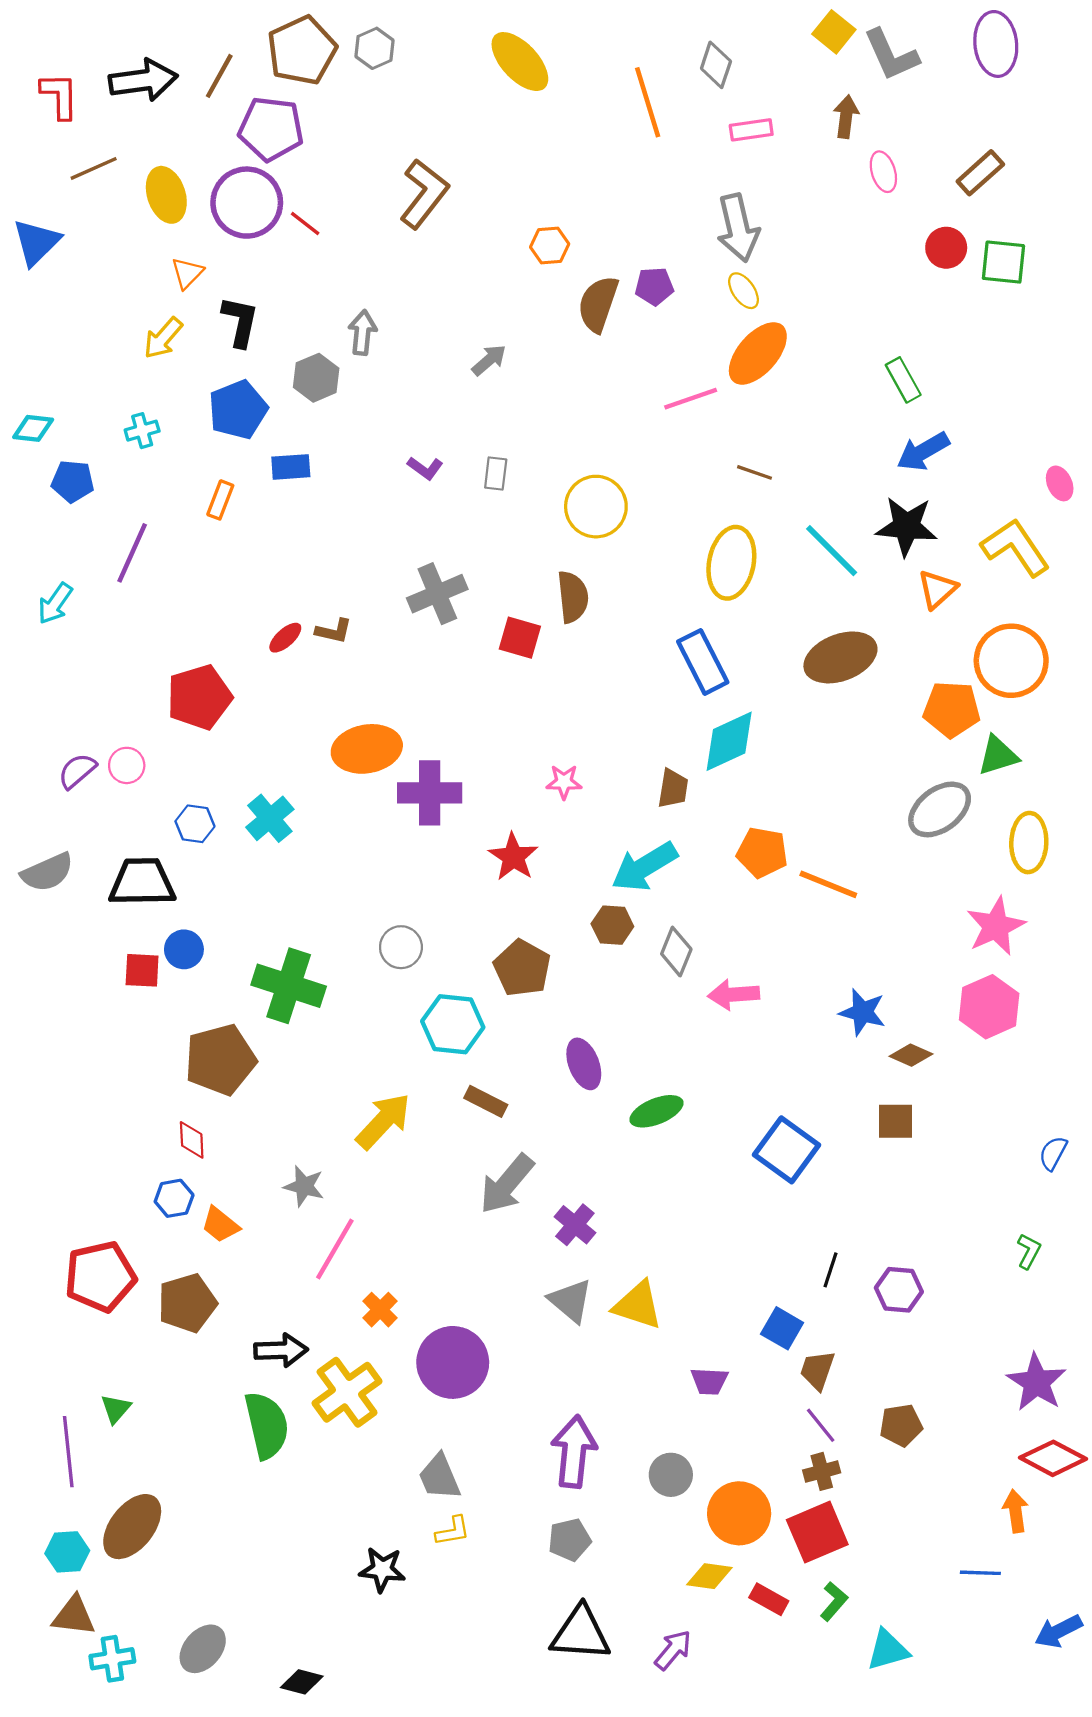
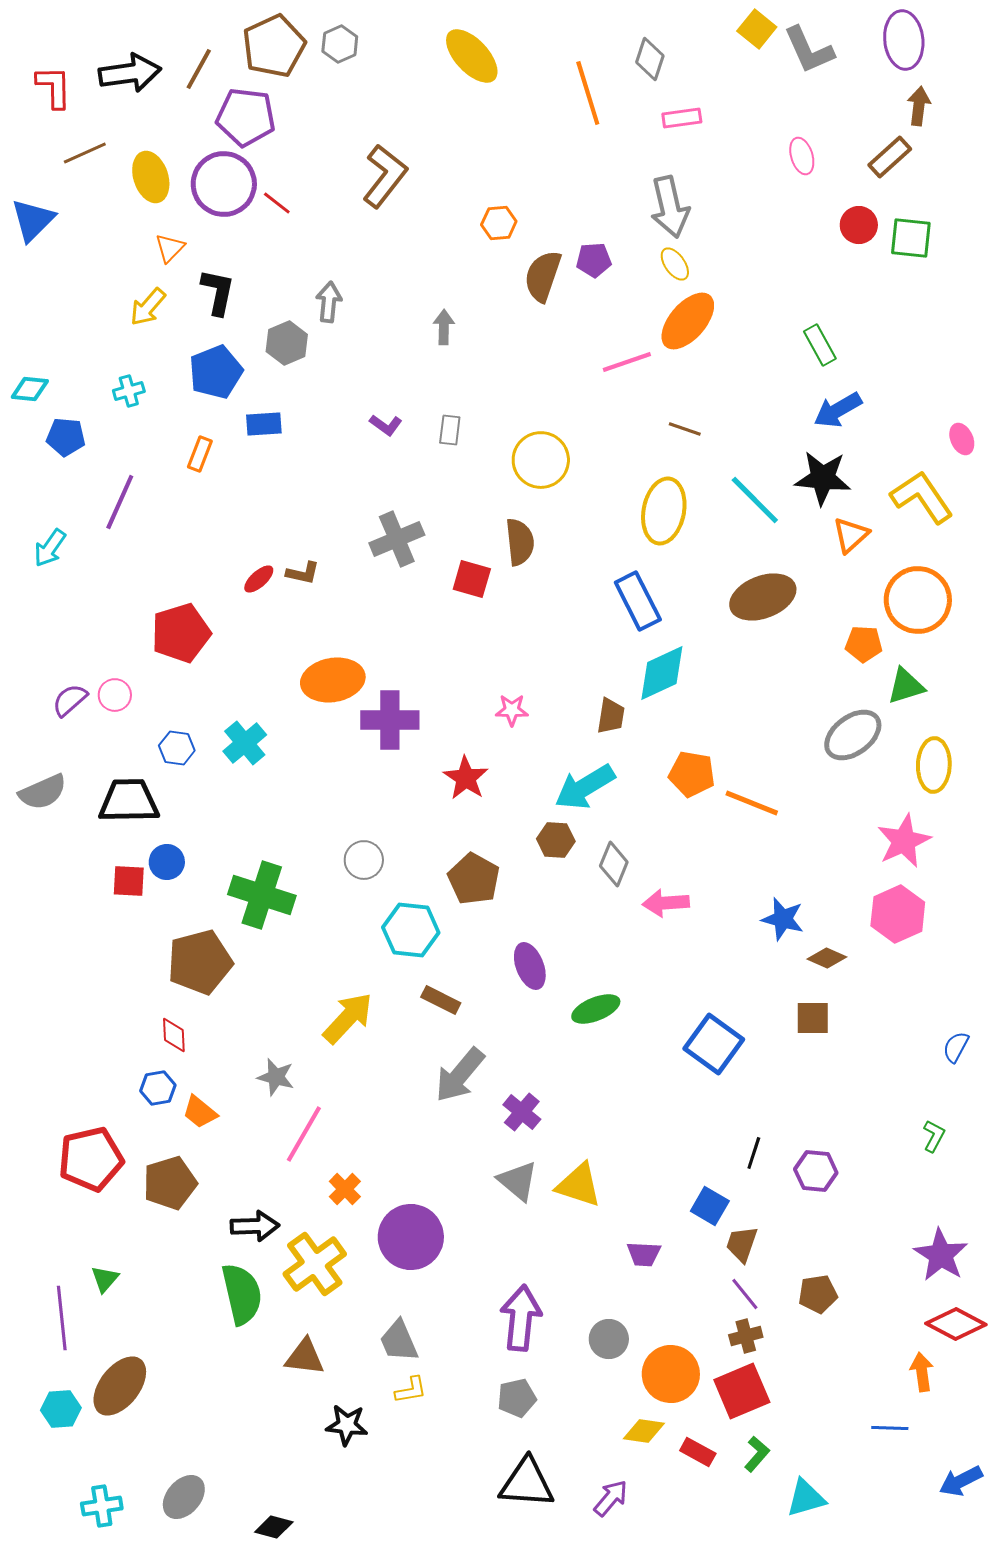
brown arrow: (846, 117) -> (919, 106), moved
gray arrow: (489, 360) -> (444, 327), turned -48
orange pentagon: (952, 709) -> (864, 644), size x0.7
brown triangle: (74, 1616) -> (305, 1357), moved

